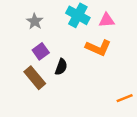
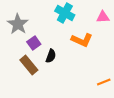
pink triangle: (107, 20) -> (103, 17), moved
gray star: (35, 21) -> (18, 24), moved, size x1.5

